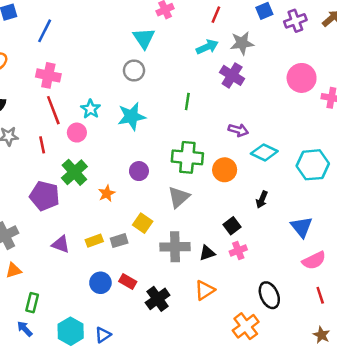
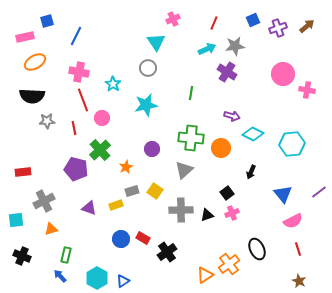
cyan star: (91, 109) -> (113, 84), moved
gray rectangle: (119, 241) -> (132, 191), moved
orange triangle: (205, 290) -> (205, 275), moved
orange cross: (246, 326) -> (229, 264), moved

